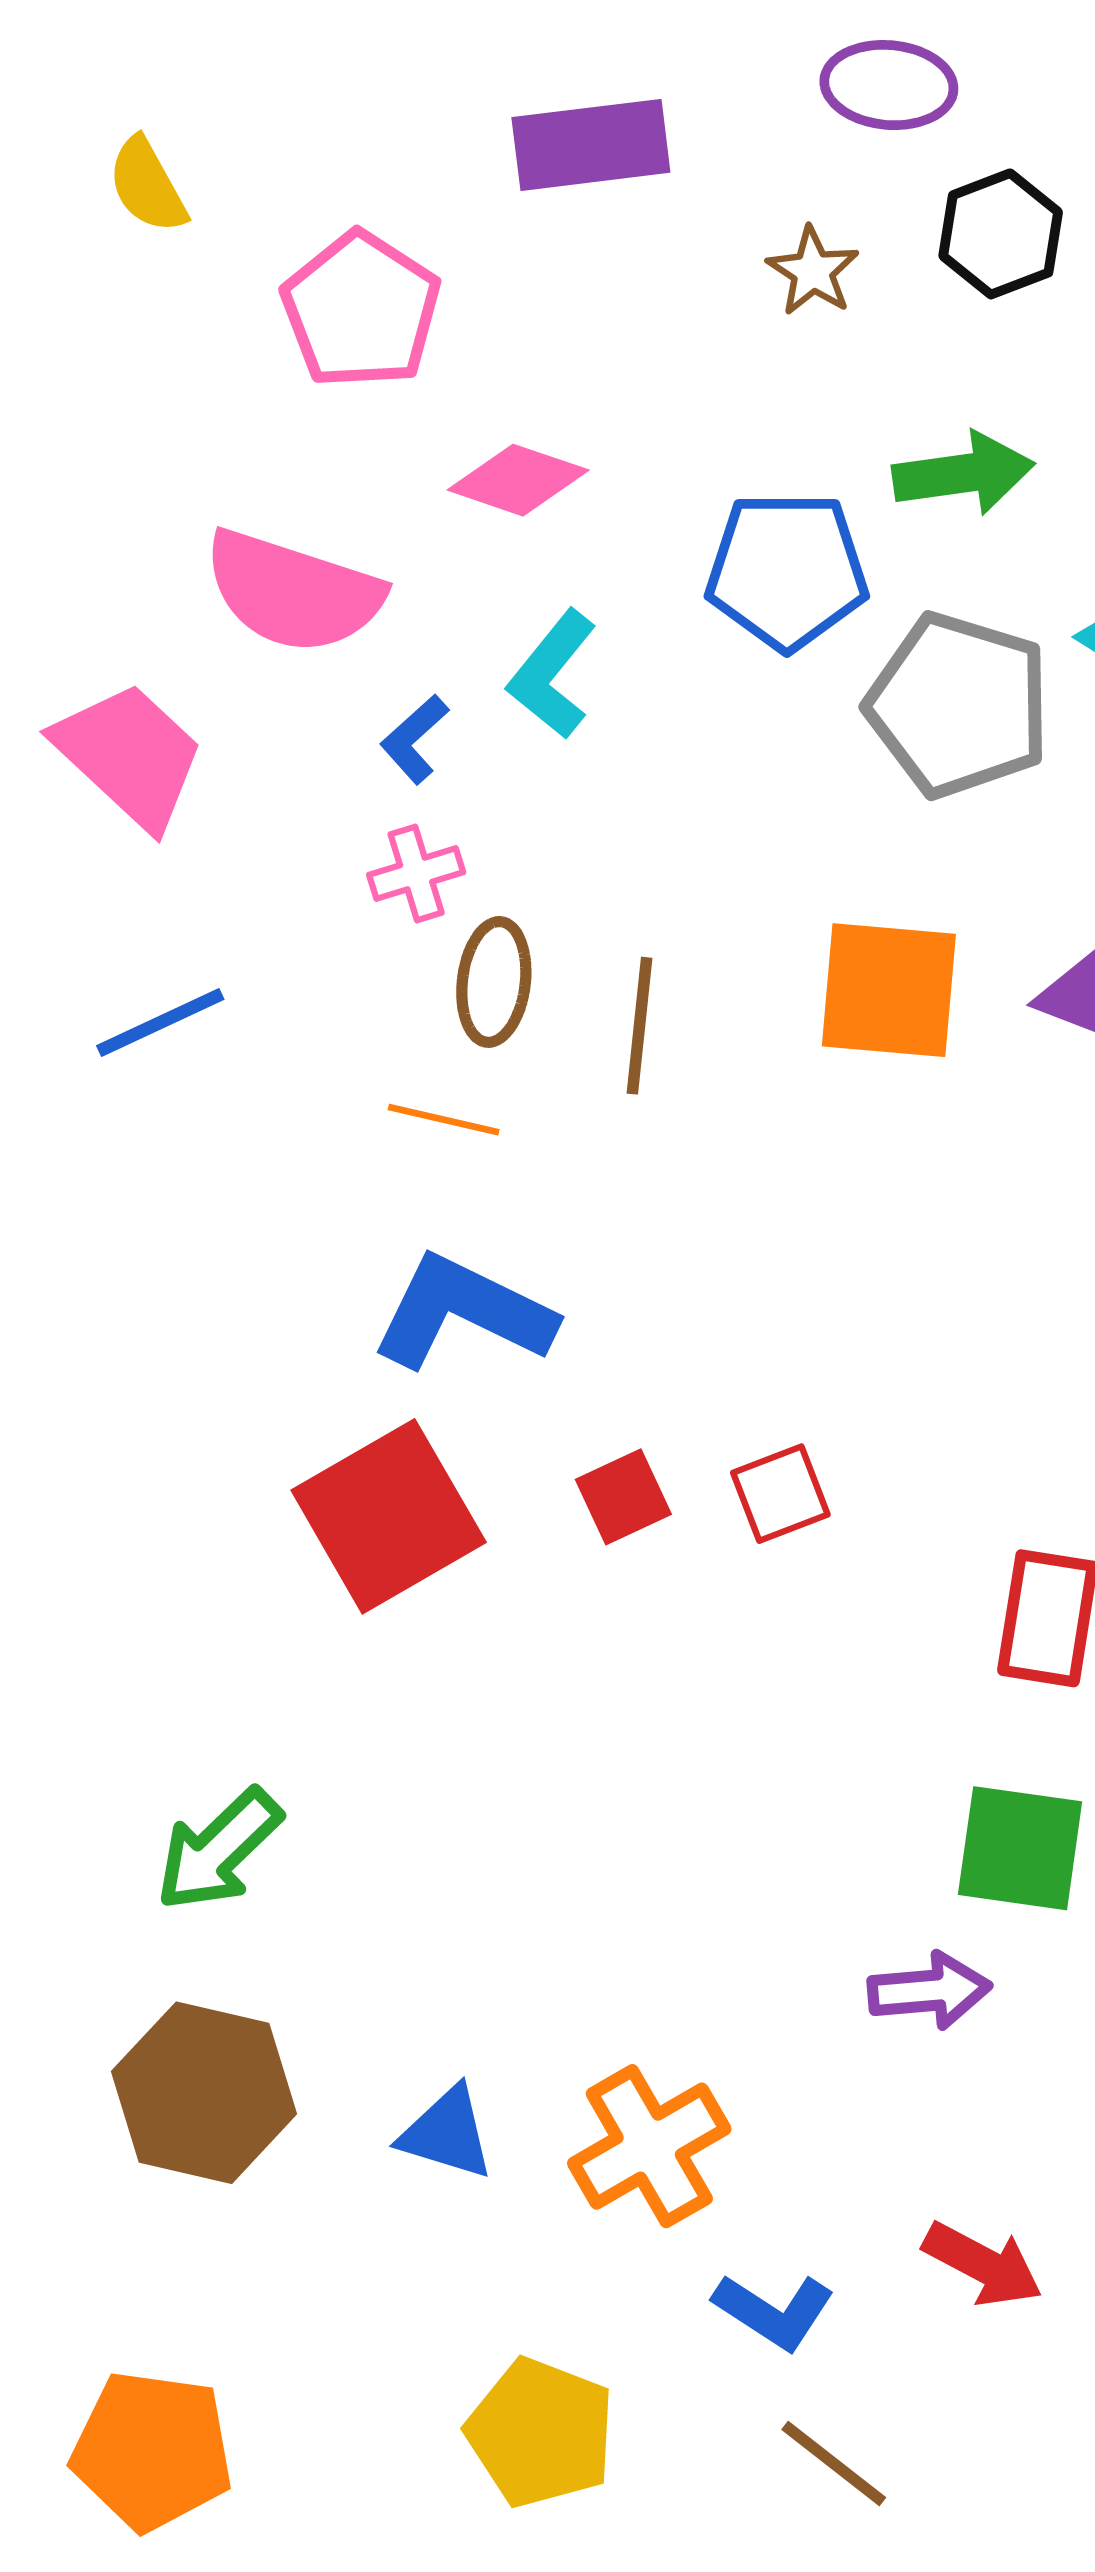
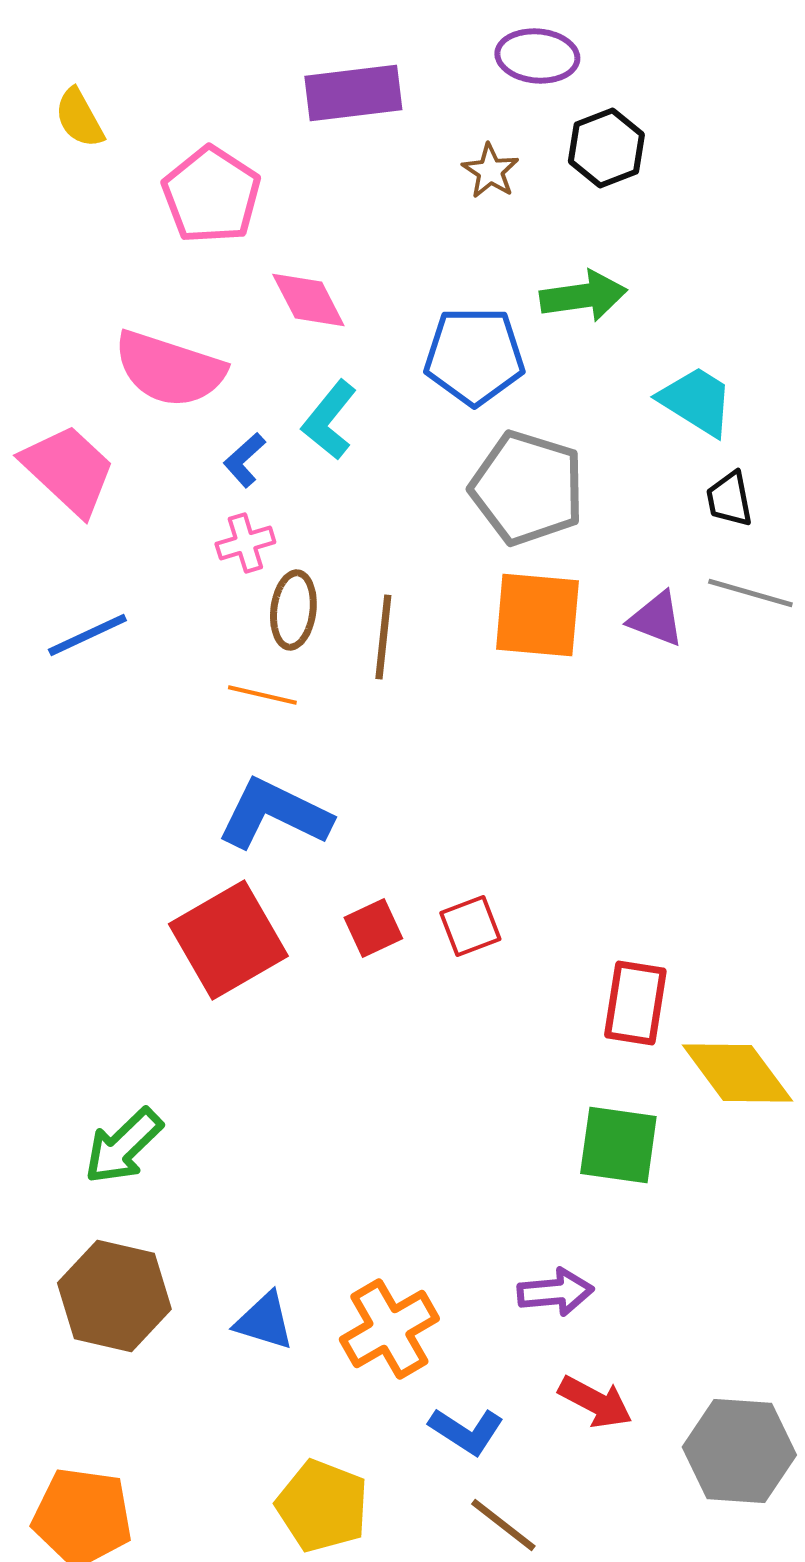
pink diamond: (518, 480) -> (308, 300), turned 44
gray pentagon: (959, 705) -> (527, 488), moved
purple arrow: (929, 1991) -> (555, 1292), moved

